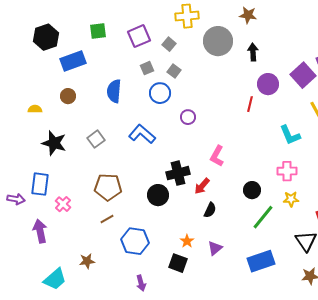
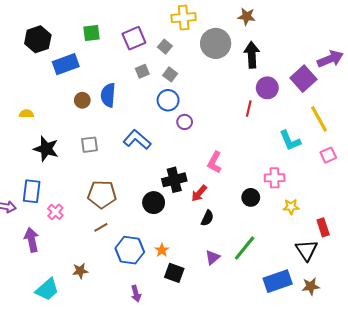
black arrow: (253, 52) -> (252, 55), size x1.4
blue circle: (160, 93) -> (168, 100), moved
brown circle: (68, 96) -> (82, 100), moved
gray square: (96, 139) -> (90, 145), turned 30
pink cross: (287, 171) -> (275, 178), moved
green line: (263, 217) -> (245, 248), moved
orange star: (187, 241) -> (162, 250), moved
blue rectangle: (261, 261) -> (278, 281), moved

